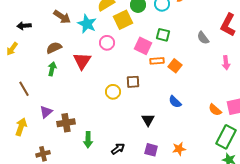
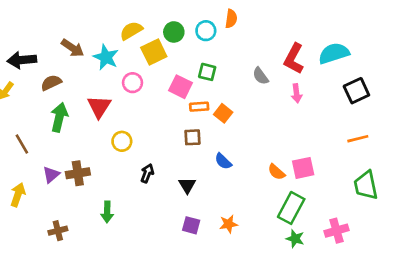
black arrow: (24, 26) -> (22, 60), size x1.5
brown semicircle: (54, 48) -> (51, 83), moved
pink arrow: (226, 63) -> (296, 93), moved
green arrow: (52, 69) -> (59, 117), size x1.5
brown square: (133, 82) -> (193, 137), moved
yellow circle: (113, 92) -> (122, 141), moved
brown cross: (66, 123) -> (78, 173), moved
black arrow: (118, 149) -> (147, 173), moved, turned -32
brown cross: (43, 154) -> (58, 231), moved

